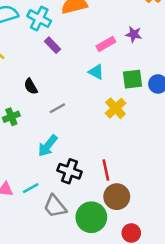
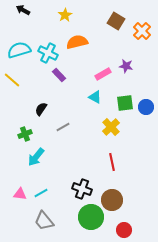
black semicircle: (31, 86) -> (41, 109), turned 64
cyan arrow: (48, 146) -> (36, 157), moved
red line: (106, 170) -> (112, 162), moved
black cross: (69, 171) -> (82, 189), moved
gray trapezoid: (55, 206) -> (44, 221), moved

